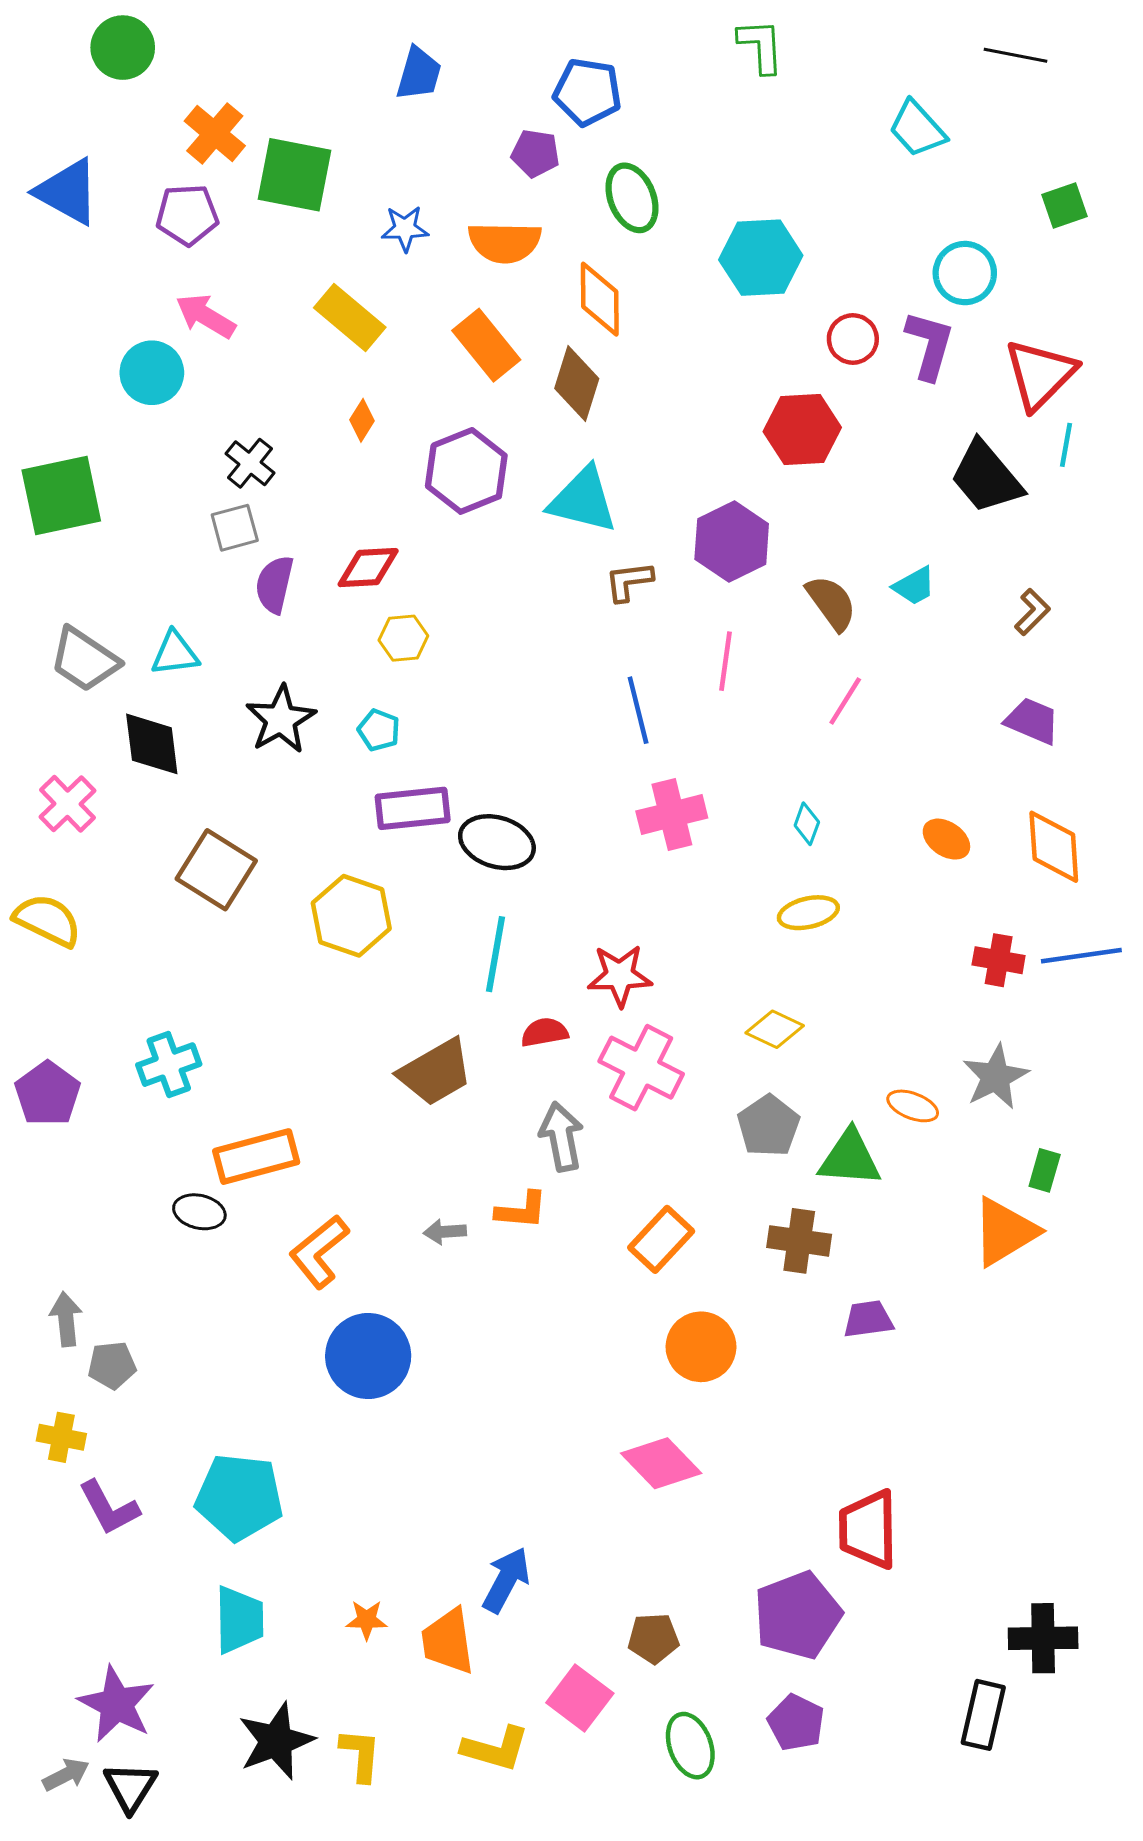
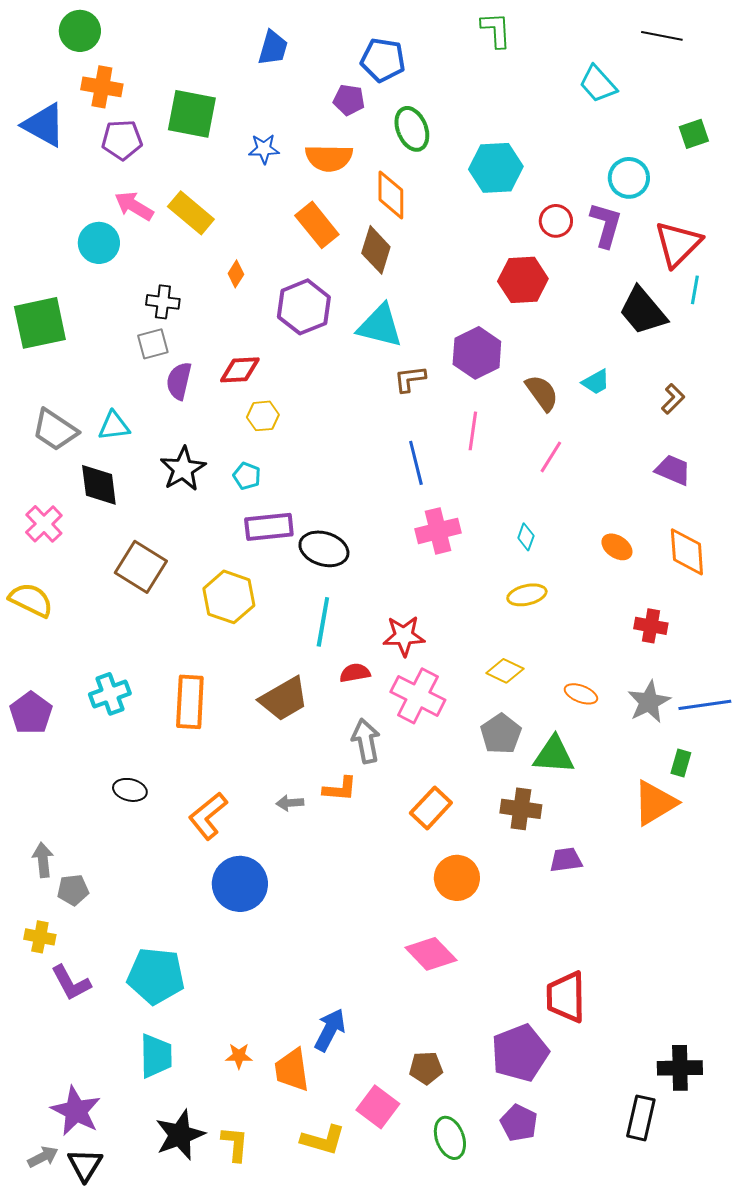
orange cross: (215, 133) -> (102, 87), moved, turned -30
yellow rectangle: (350, 318) -> (191, 213), moved
black cross: (250, 463) -> (163, 302), turned -32
blue line: (1081, 956) -> (705, 705), moved
orange ellipse: (913, 1106) -> (581, 694), moved
orange rectangle: (256, 1157) -> (190, 702), moved, turned -72

